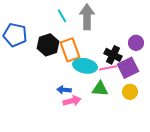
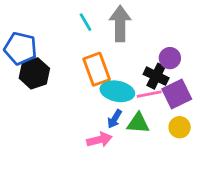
purple circle: (136, 43) -> (170, 58), moved
black hexagon: (48, 45) -> (34, 73), moved
blue arrow: (64, 90) -> (115, 119), moved, turned -64

